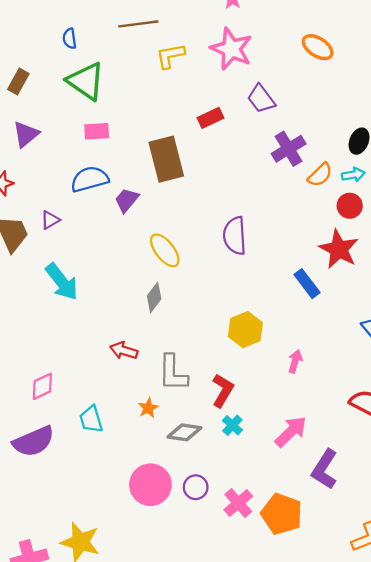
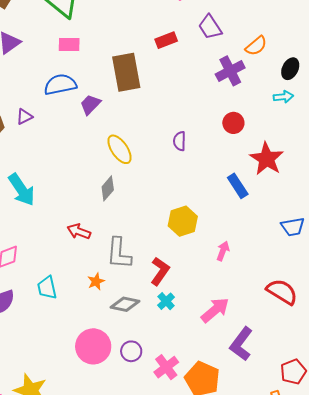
orange semicircle: (320, 175) -> (256, 46), moved
red circle: (350, 206) -> (233, 123), moved
purple semicircle: (235, 236) -> (179, 141), size x0.6
cyan arrow: (62, 282) -> (22, 190), moved

